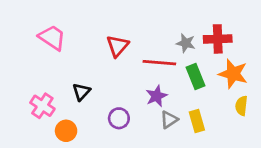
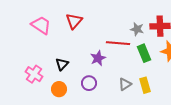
red triangle: (118, 46) -> (74, 21), moved
purple star: (156, 96) -> (98, 58), moved
orange circle: (66, 131) -> (59, 89), moved

